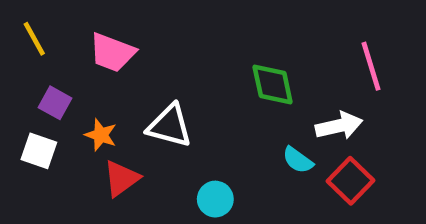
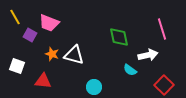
purple square: (55, 103) -> (30, 35), moved
orange star: (101, 135) -> (52, 54), moved
red triangle: (121, 178) -> (43, 81), moved, turned 42
red square: (350, 181) -> (164, 85), moved

